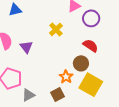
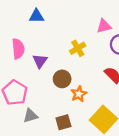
brown circle: (81, 63) -> (62, 79), moved
orange star: (66, 77) -> (79, 94), moved

